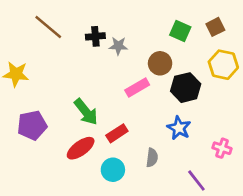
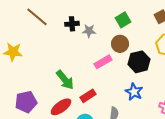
green square: (180, 31) -> (123, 20), moved, turned 35
purple pentagon: (32, 125) -> (26, 102), moved

